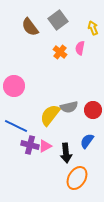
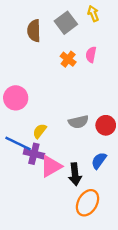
brown semicircle: (30, 27) -> (34, 31), turned 36
yellow arrow: (93, 28) -> (93, 14), moved
yellow semicircle: (50, 115) -> (40, 131), moved, size x0.6
purple cross: (30, 145) -> (34, 154), moved
pink triangle: (45, 146) -> (51, 166), size x1.5

